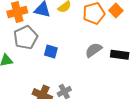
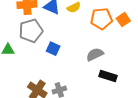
black rectangle: (120, 55) -> (108, 76), moved

